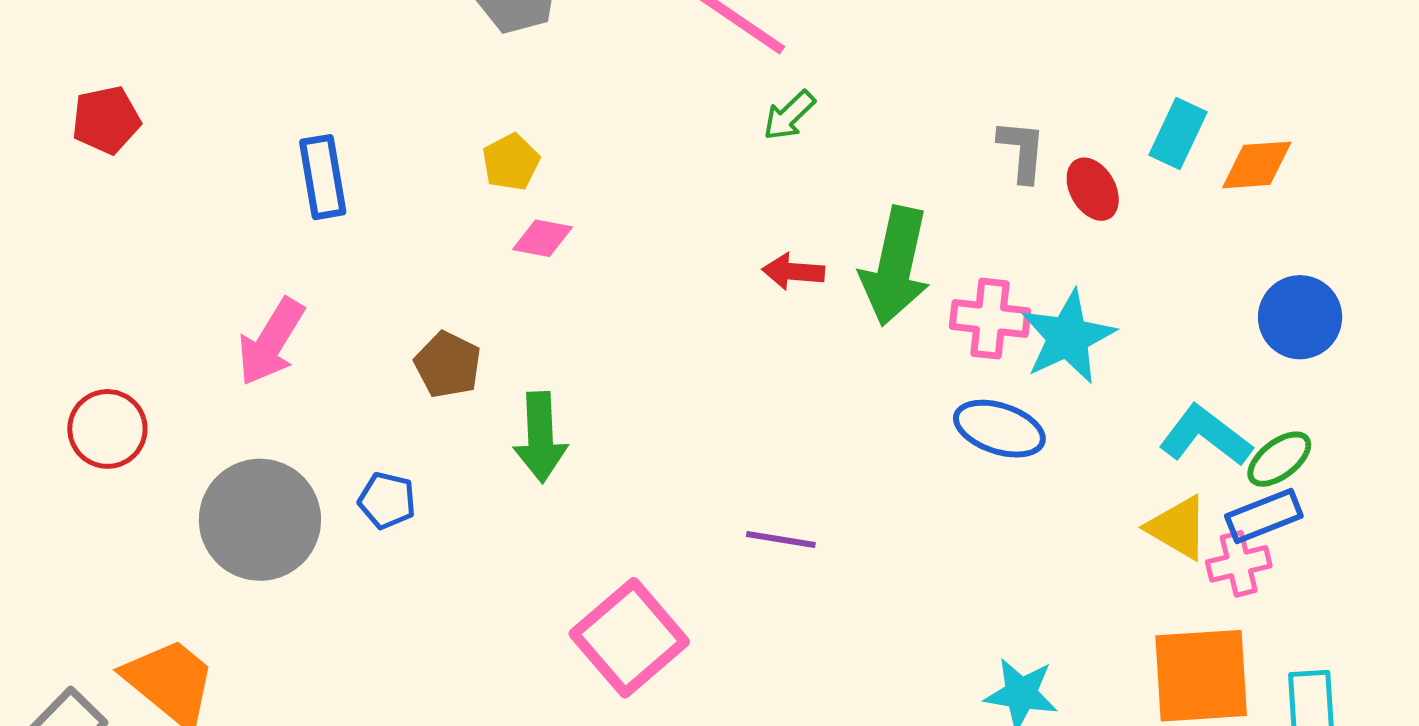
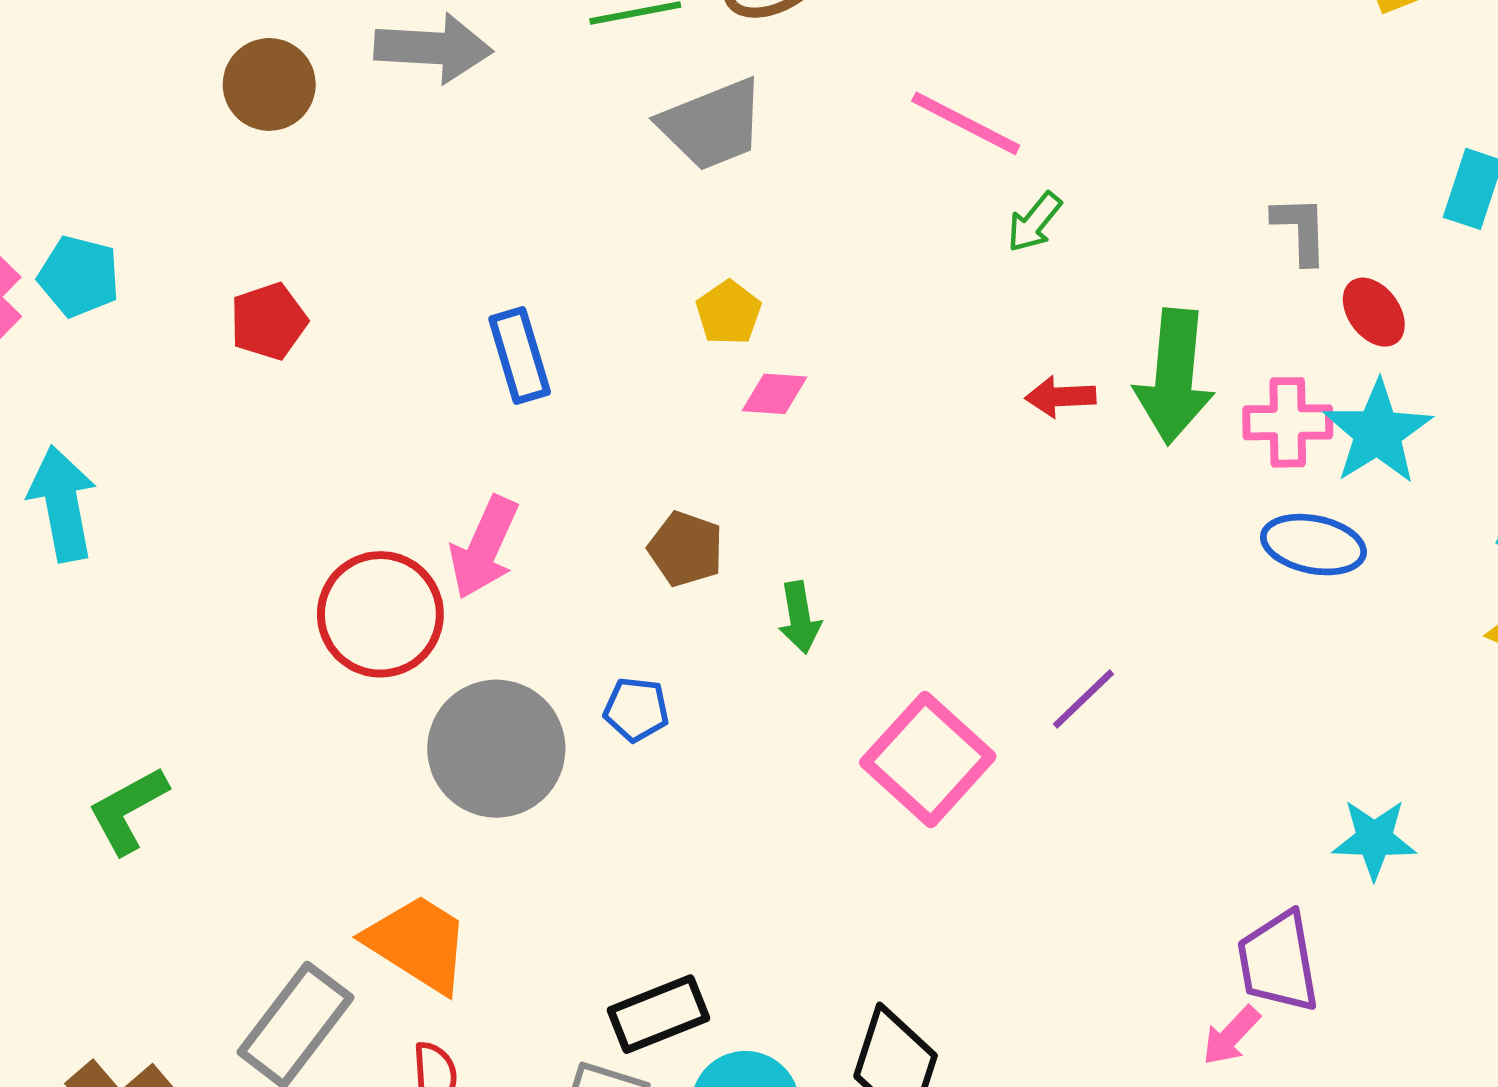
red ellipse: (1093, 189) -> (1374, 312), moved
red circle: (107, 429) -> (380, 614), moved, size x1.4
green arrow: (540, 437) -> (800, 617), size x0.7
purple line: (781, 539) -> (1083, 699), turned -46
pink square: (629, 638) -> (928, 759), moved

